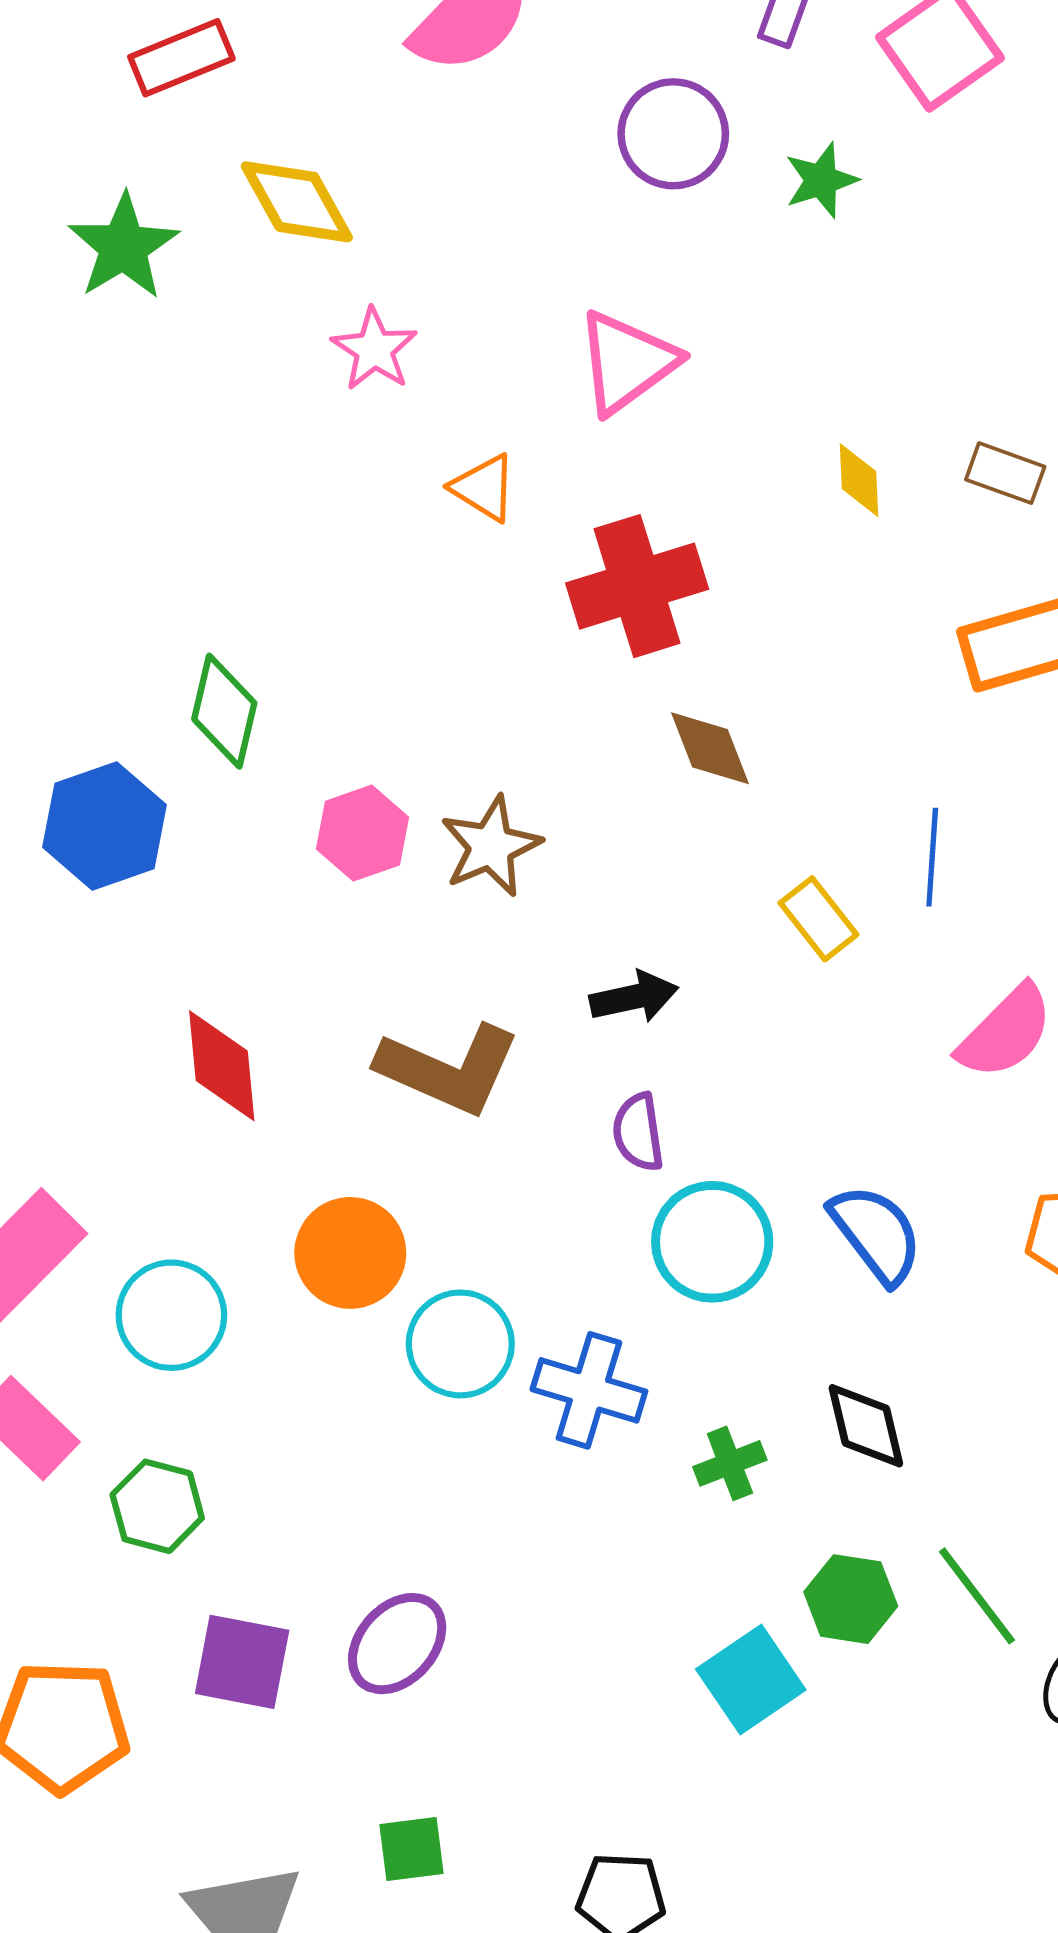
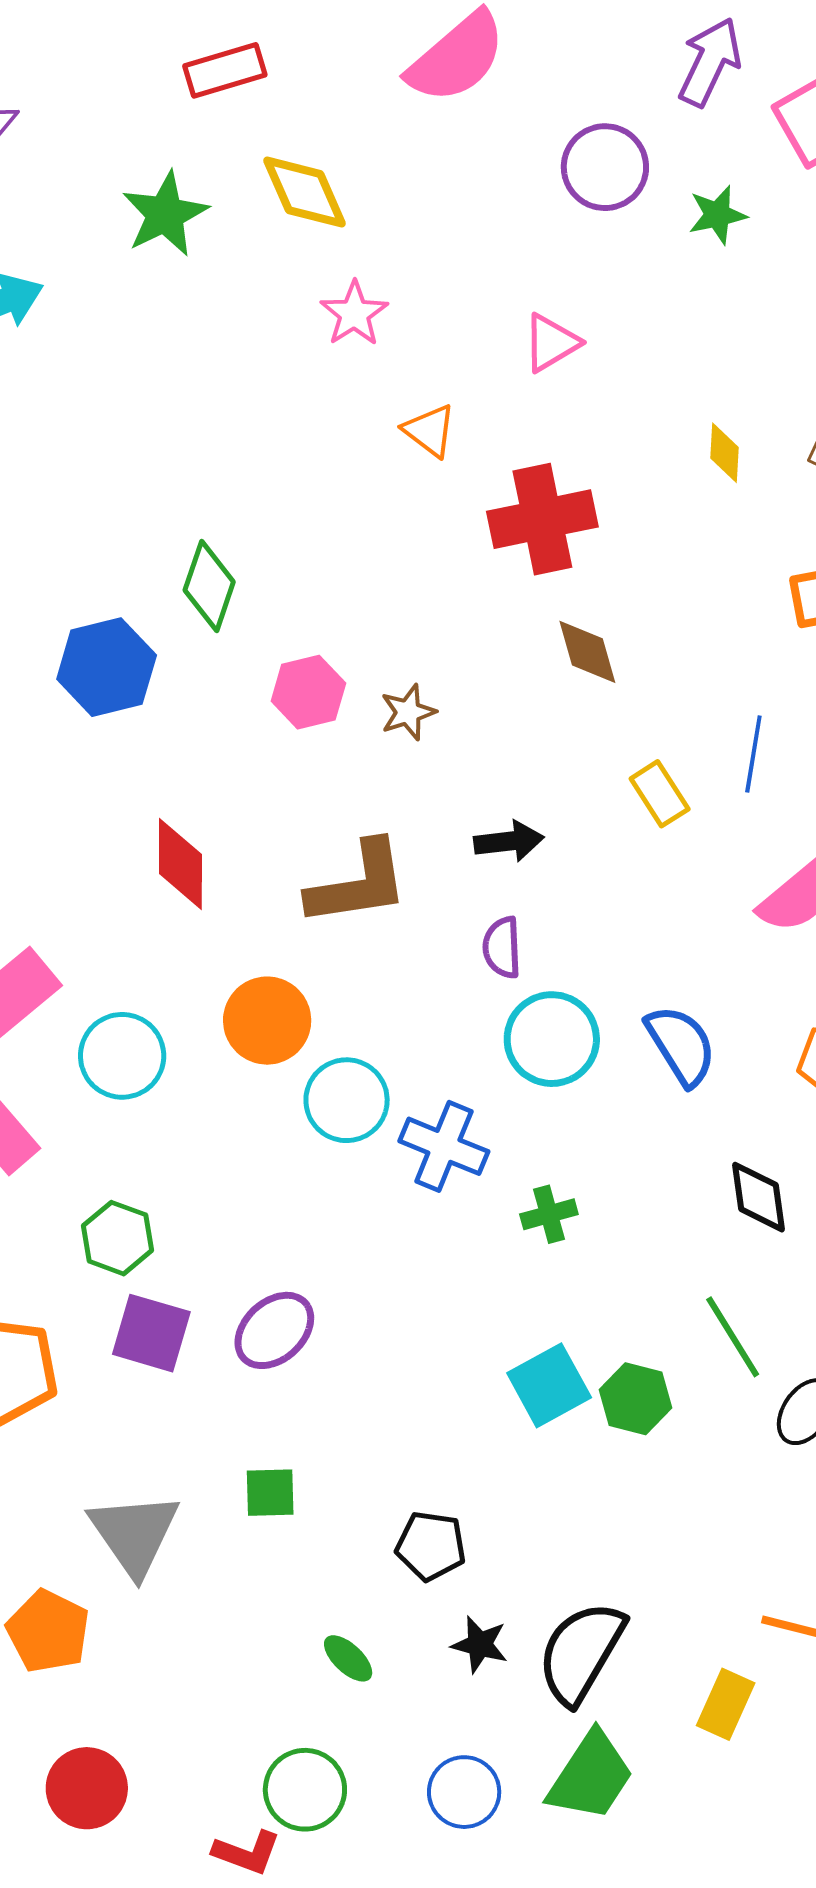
pink triangle: (627, 362) -> (551, 343), size x0.7
brown star: (491, 846) -> (408, 712), size x0.7
brown L-shape: (449, 1069) -> (358, 884), turned -38
black diamond: (866, 1426) -> (759, 1197), moved
green hexagon: (157, 1506) -> (118, 1238), moved
green hexagon: (851, 1599) -> (636, 1399), moved

